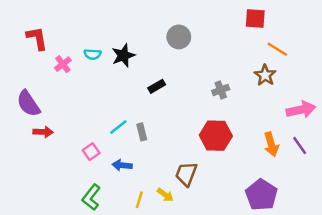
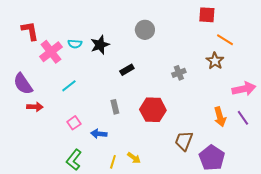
pink cross: (63, 64) -> (51, 52), size x1.6
cyan line: (118, 127) -> (69, 86), moved
red hexagon: (216, 136) -> (153, 110), moved
brown trapezoid: (186, 174) -> (184, 141), moved

